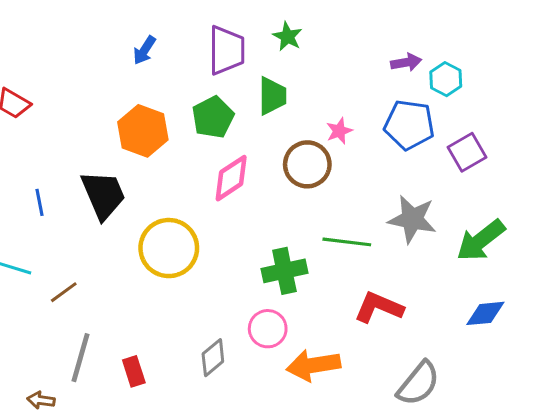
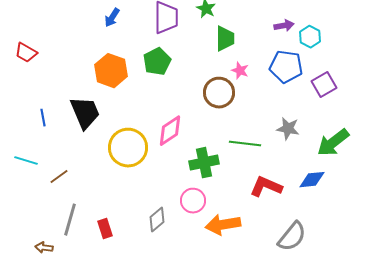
green trapezoid: (272, 96) -> (225, 39), moved
pink star: (339, 131) -> (240, 71), turned -30
pink diamond: (231, 178) -> (170, 131), moved
gray star: (412, 219) -> (288, 129), size x0.7
blue diamond: (485, 313) -> (312, 180), moved

